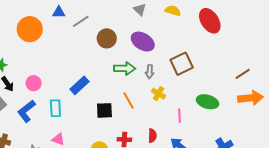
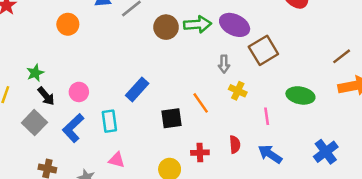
orange circle: (30, 29) -> (68, 24), size x0.7
purple ellipse: (143, 42) -> (235, 25), moved
green arrow: (125, 68) -> (198, 24), moved

